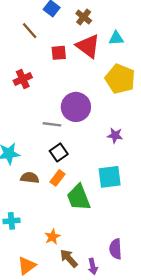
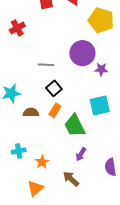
purple circle: (76, 107) -> (82, 53), moved
orange star: (52, 237) -> (42, 162), moved
purple arrow: (93, 266) -> (81, 154), moved, turned 48

